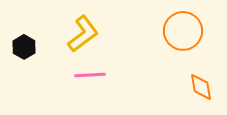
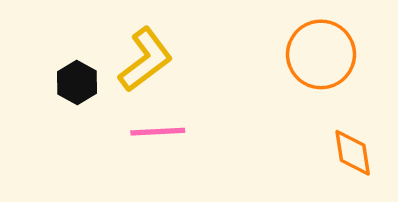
black hexagon: (24, 47) -> (77, 83), moved

